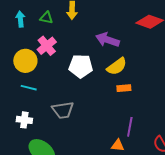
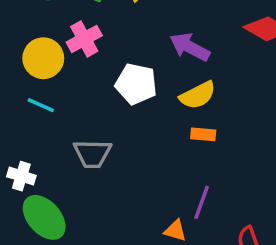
white cross: (24, 120) -> (21, 176), moved

